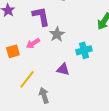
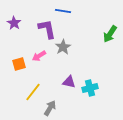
cyan cross: (84, 50) -> (90, 88), moved
gray arrow: (44, 95) -> (50, 108), turned 49

